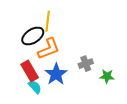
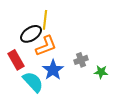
red rectangle: (30, 71) -> (16, 60), moved
cyan semicircle: (35, 87) -> (33, 82), size x1.6

